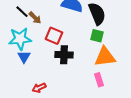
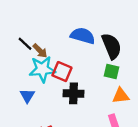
cyan star: (20, 39) -> (42, 69), moved
orange triangle: (105, 57) -> (121, 96), size x0.7

